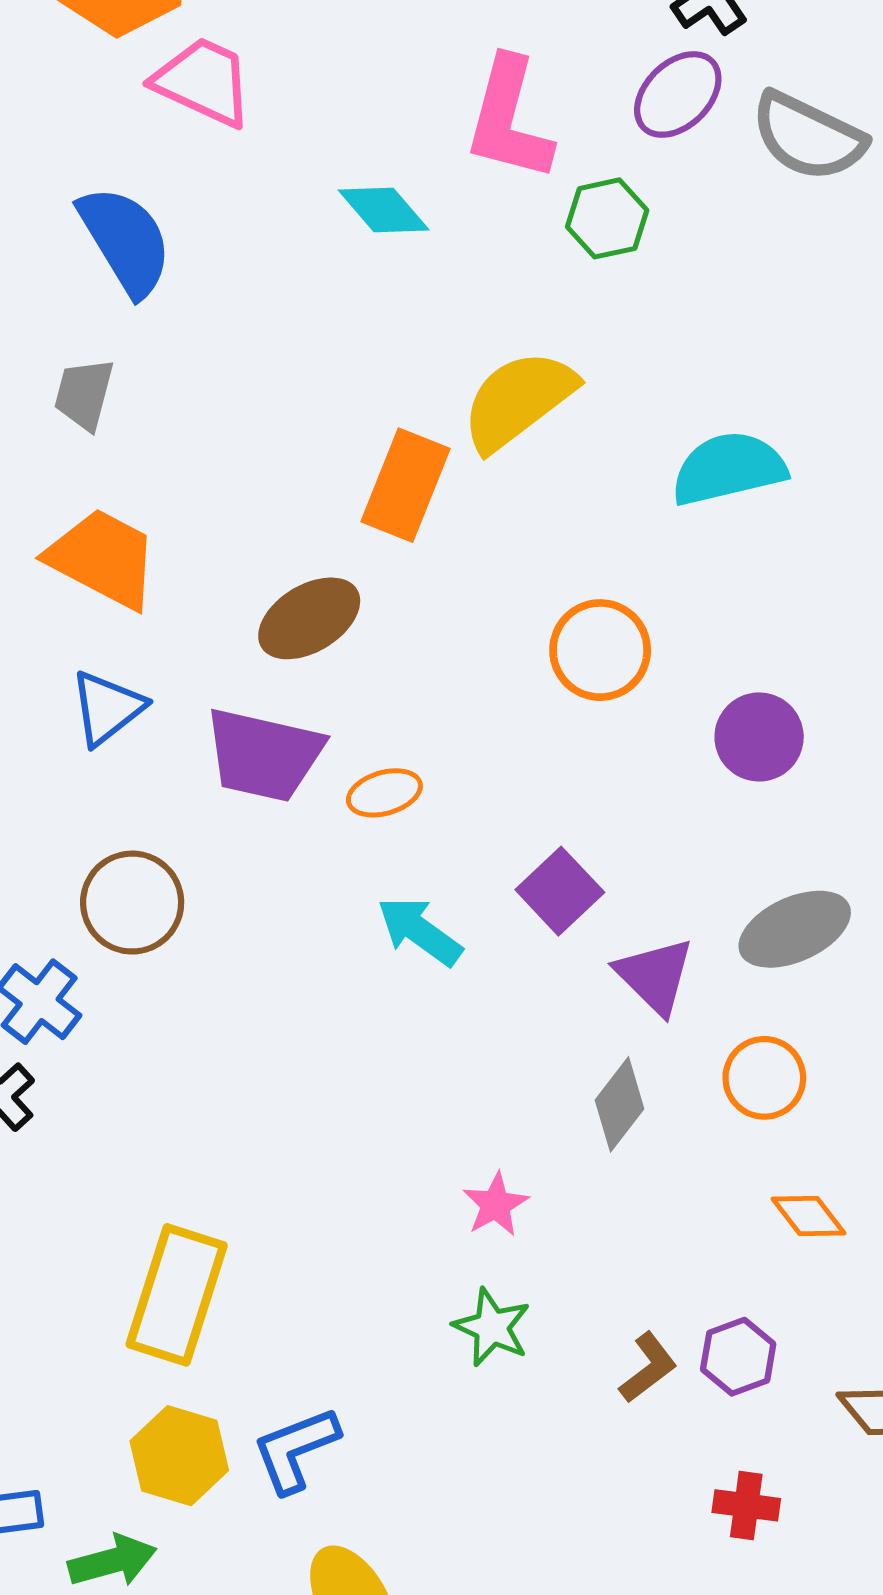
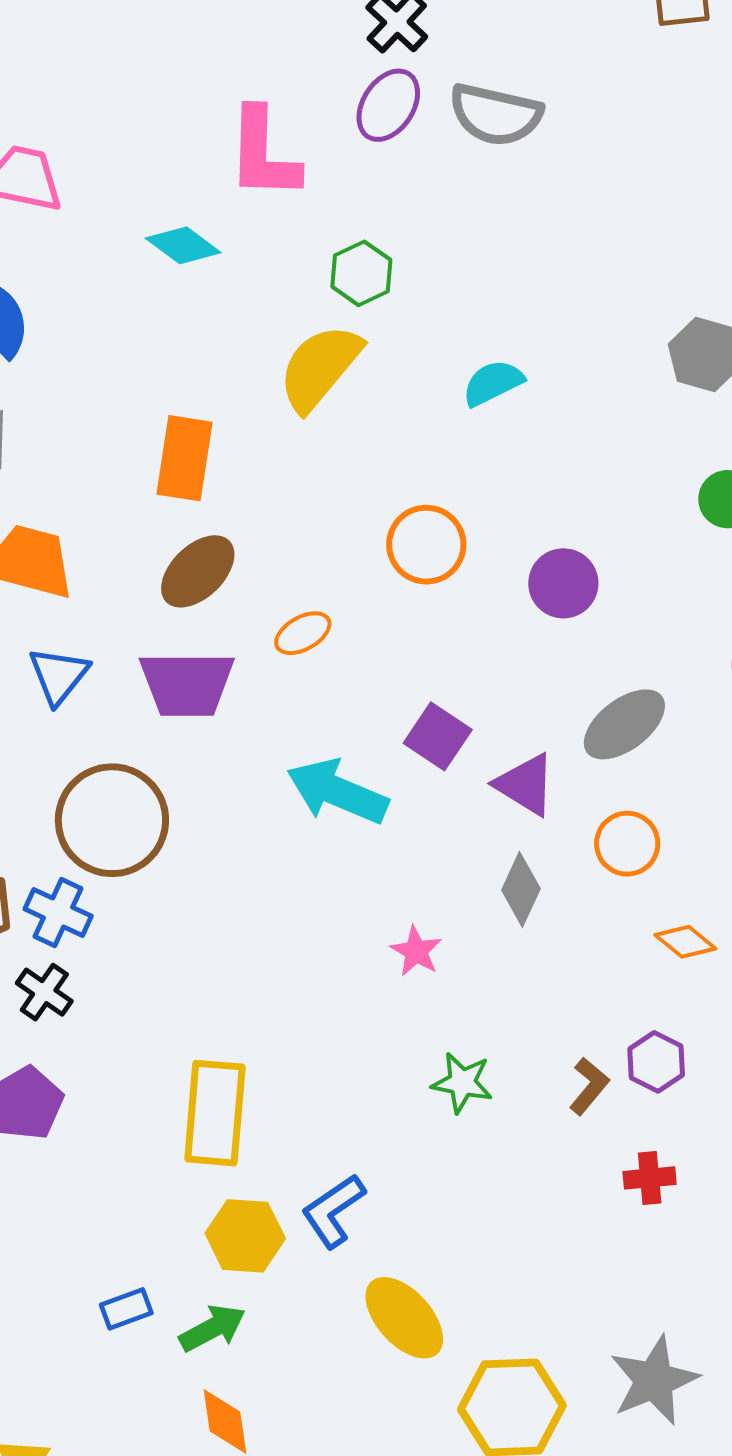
green hexagon: (607, 218) -> (361, 273), moved
cyan semicircle: (729, 468) -> (493, 383), size x0.7
orange rectangle: (405, 485) -> (184, 458), moved
orange ellipse: (384, 793) -> (303, 633), moved
brown circle: (132, 903) -> (112, 820), size x1.4
cyan arrow: (420, 931) -> (337, 792), size x1.4
pink star: (496, 1205) -> (416, 951), moved
red cross: (746, 1505) -> (650, 1178), moved

